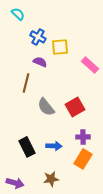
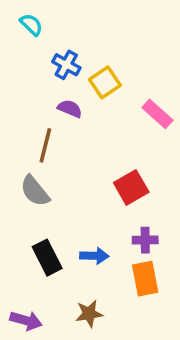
yellow square: (60, 47) -> (105, 82), turned -30
gray semicircle: (46, 107) -> (35, 191), moved
orange rectangle: (83, 159) -> (145, 279), turned -42

